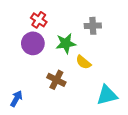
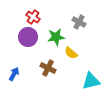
gray cross: (93, 26) -> (79, 22), turned 32
blue arrow: (16, 99) -> (14, 74), moved

